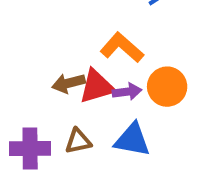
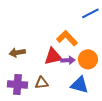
brown arrow: (68, 83) -> (17, 52), moved
blue triangle: (132, 140) -> (80, 85), moved

